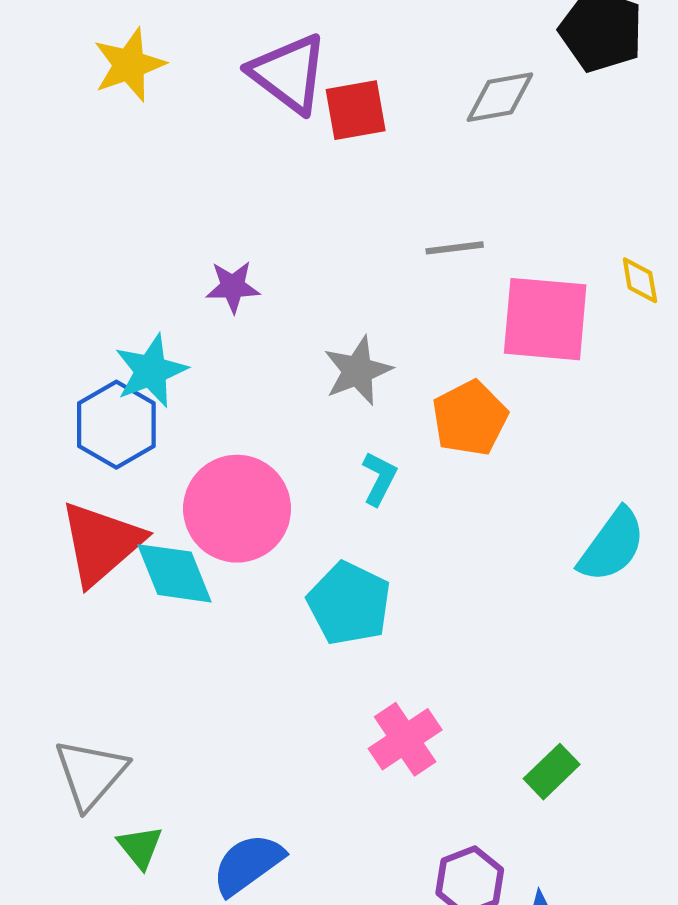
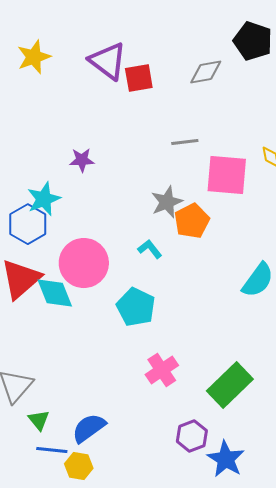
gray star: (358, 371) -> (167, 202), moved
cyan L-shape: (379, 479) -> (150, 249), turned -65
green rectangle: (552, 772) -> (230, 385), size x1.8

